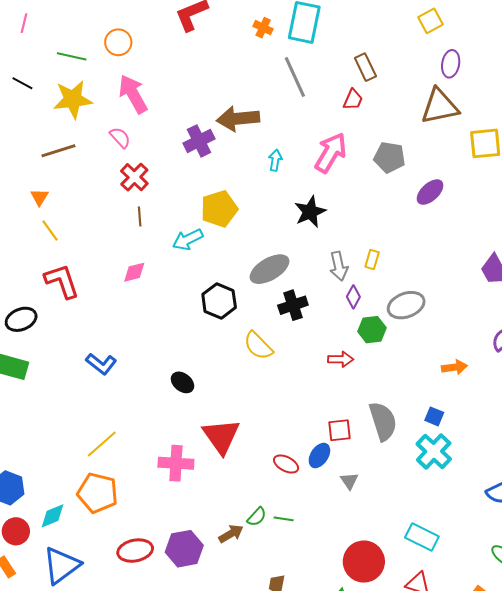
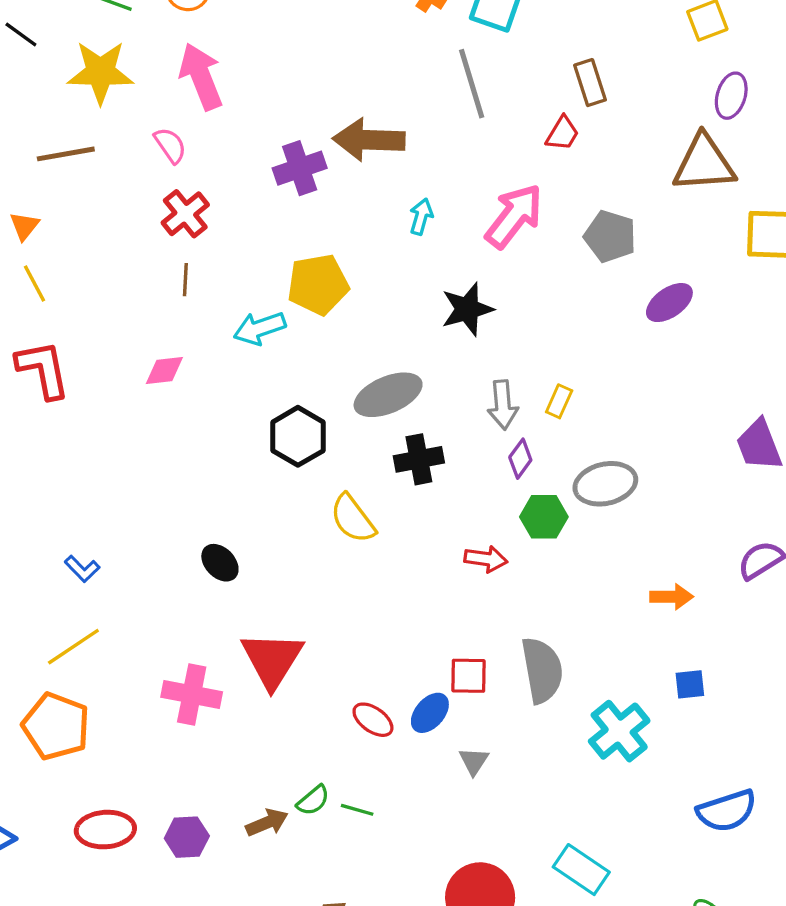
blue L-shape: (101, 364) -> (82, 569), moved, size x0.7
blue square: (434, 416) -> (690, 684), moved, turned -36
purple hexagon: (184, 549) -> (187, 837), size x0.7

